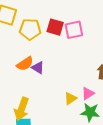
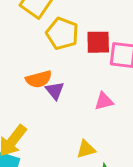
red square: (55, 27) -> (98, 42), turned -36
pink triangle: (88, 93) -> (104, 101), moved

